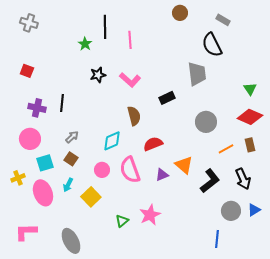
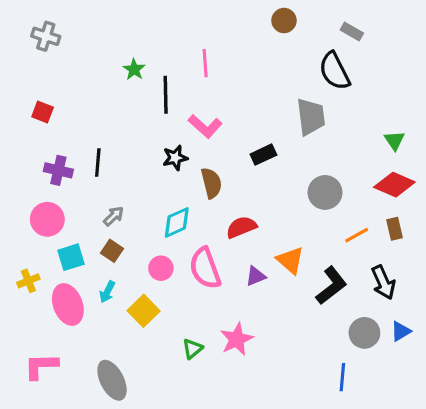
black line: (105, 27) -> (166, 95), moved
black star: (98, 75) -> (175, 158), moved

